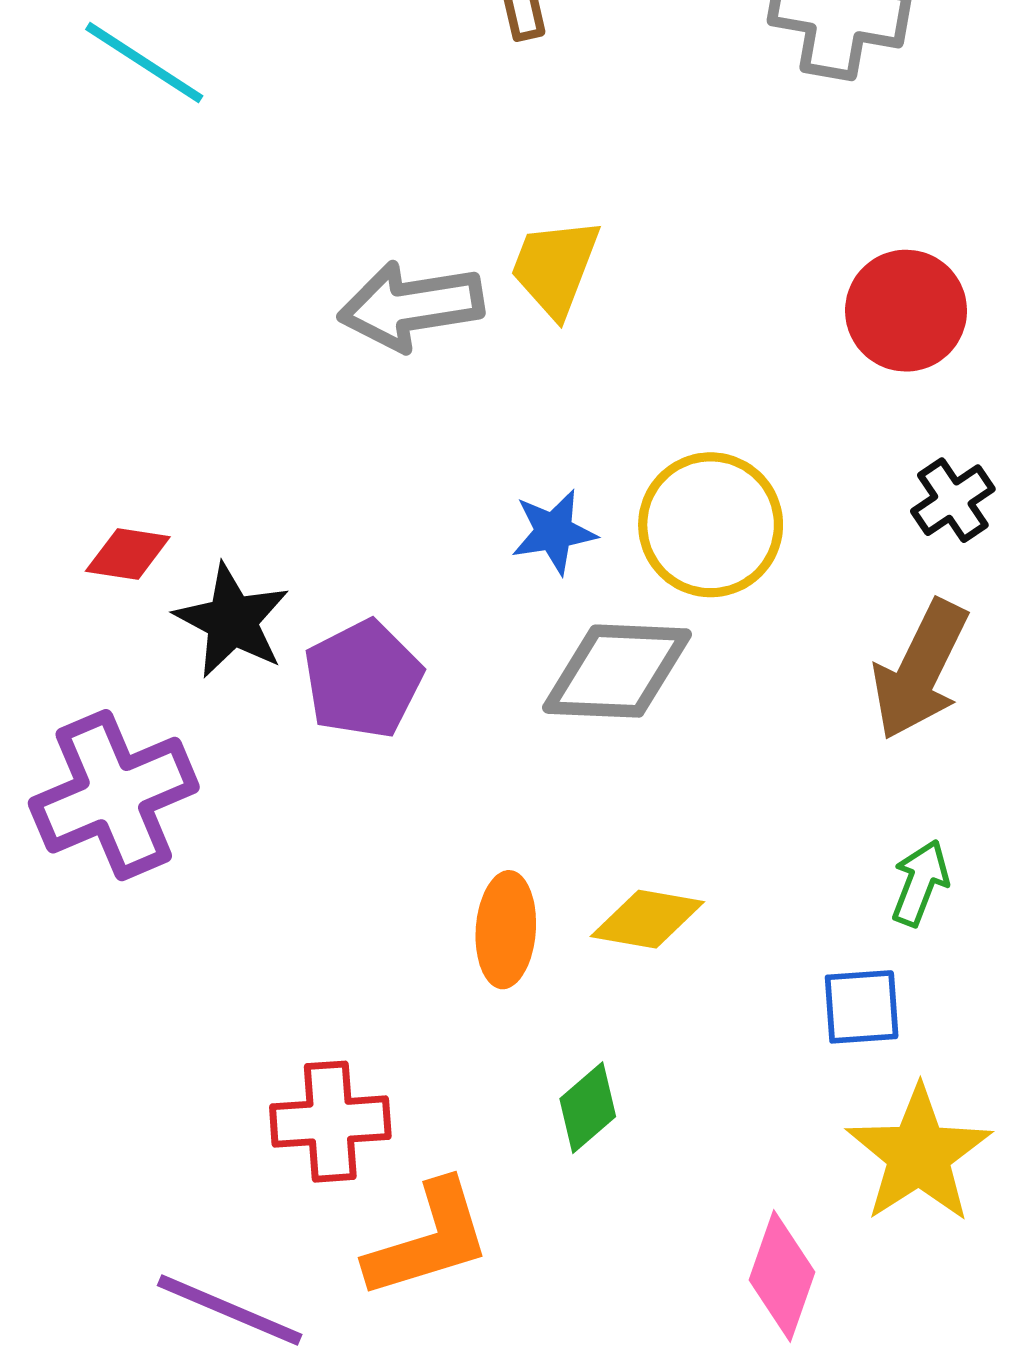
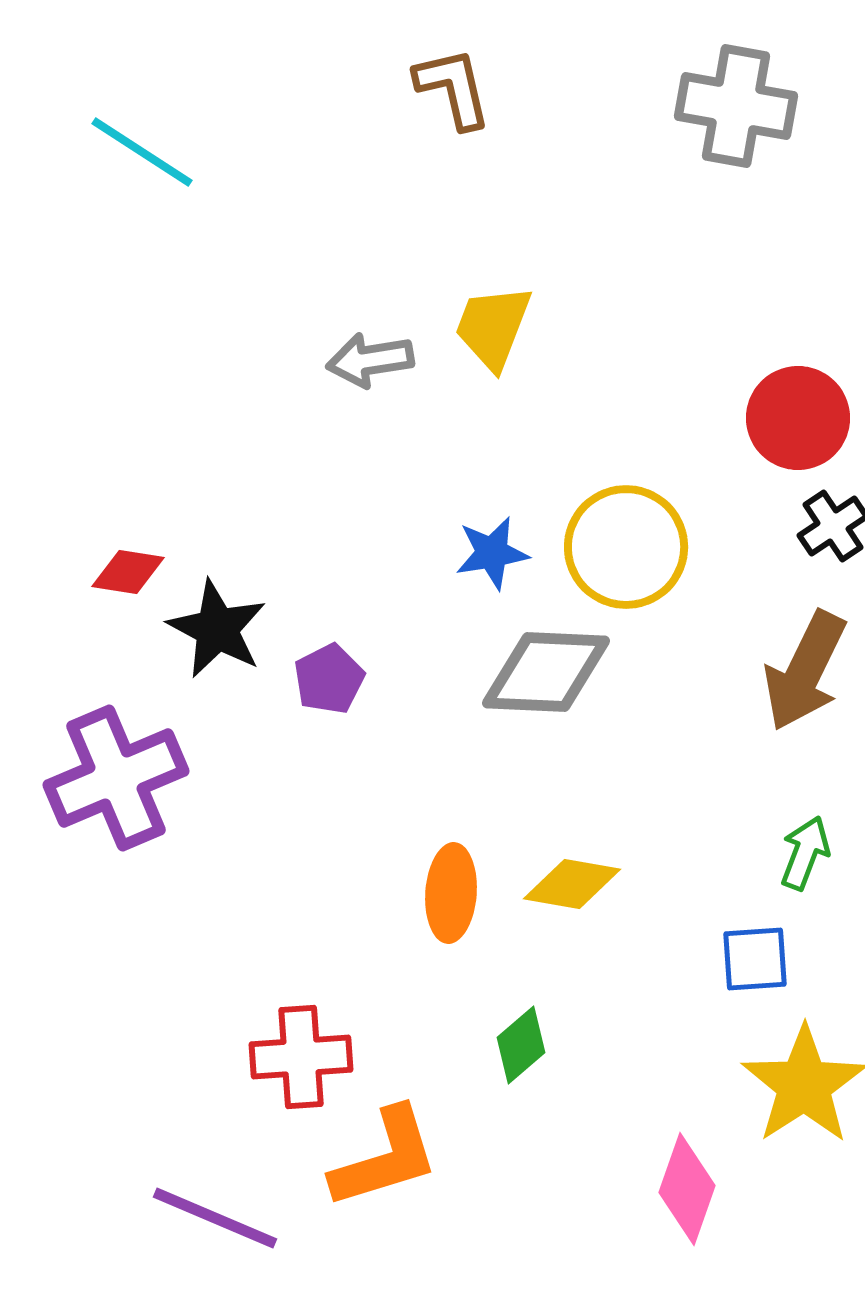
gray arrow: (411, 306) -> (370, 360), size x0.7
red circle: (906, 311) -> (798, 418), moved
purple pentagon: (363, 679) -> (329, 679), size x0.7

